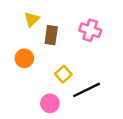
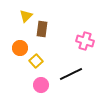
pink cross: (90, 30) -> (85, 41), moved
yellow square: (63, 74) -> (36, 61), moved

